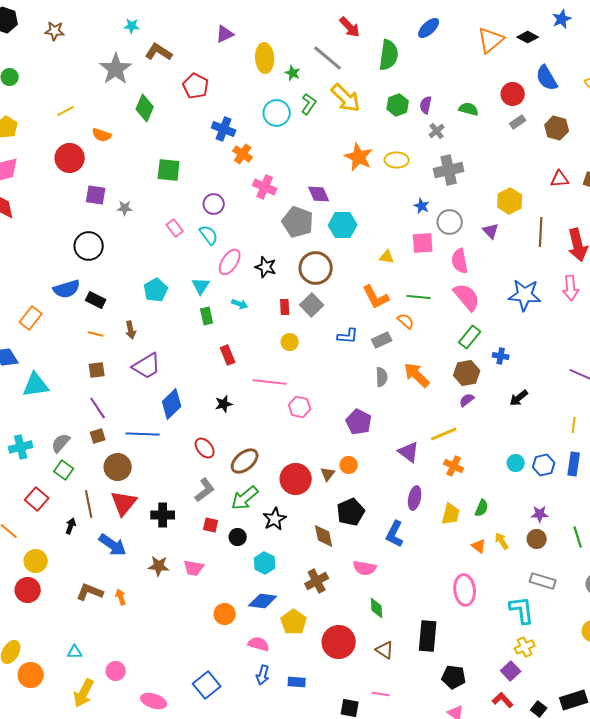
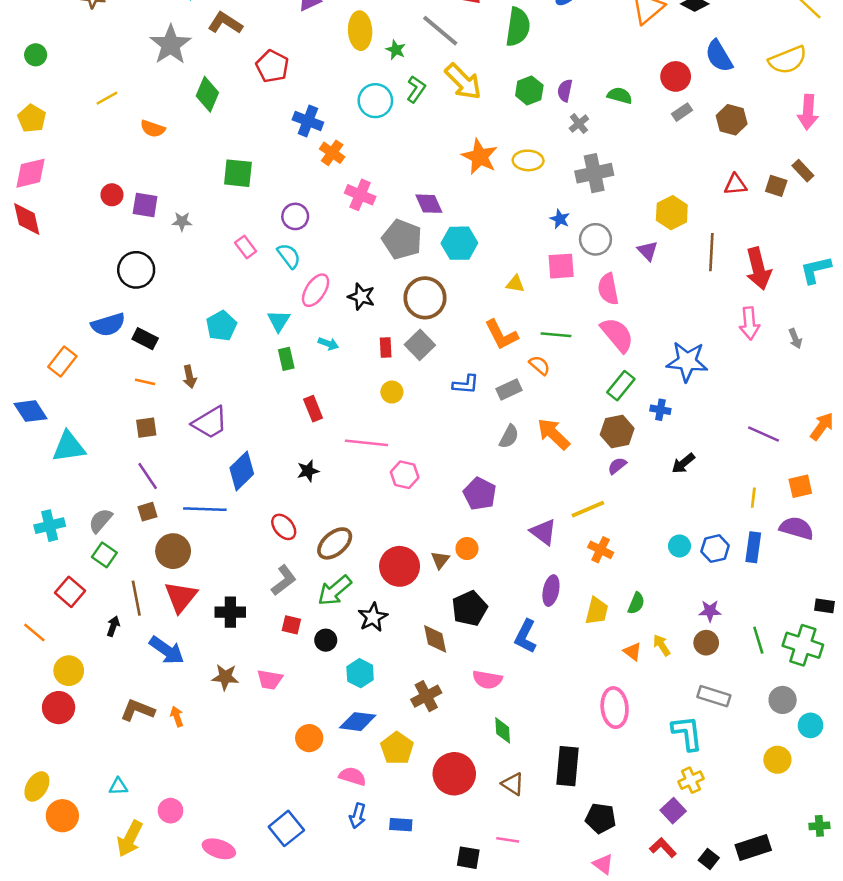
red circle: (70, 158) -> (112, 195), moved, size x0.6
blue star: (525, 295) -> (687, 361), moved
gray semicircle: (382, 377) -> (509, 437), turned 30

